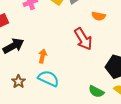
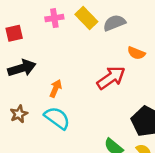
red arrow: (83, 39) -> (111, 78), turned -105

